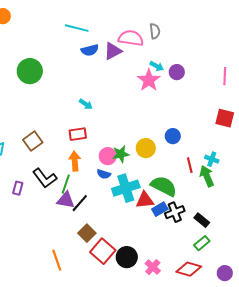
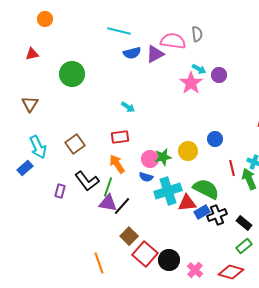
orange arrow: (75, 161) -> (117, 164), turned -30

